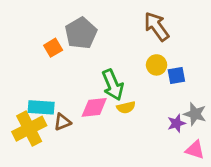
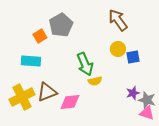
cyan rectangle: (41, 107) -> (31, 61), moved
pink diamond: (94, 107) -> (70, 102), moved
gray star: (195, 114) -> (147, 100), moved
brown triangle: (62, 122) -> (47, 92), size x1.5

